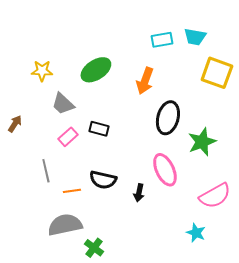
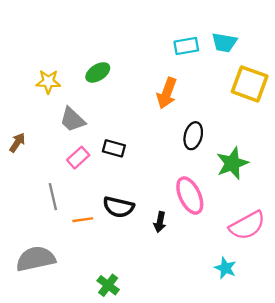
green ellipse: (96, 70) -> (98, 72), moved, size x0.7
black ellipse: (168, 118) -> (193, 136), size x0.7
gray semicircle: (65, 225) -> (36, 259), moved

